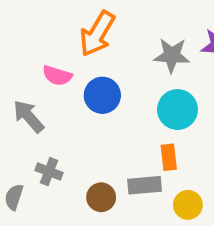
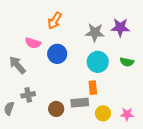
orange arrow: (97, 34) -> (55, 21), size x0.7
gray cross: (49, 172) -> (28, 95), turned -32

